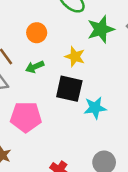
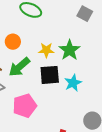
green star: (101, 29) -> (69, 50), moved
green arrow: (35, 67) -> (19, 67), size x1.6

